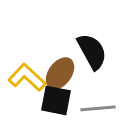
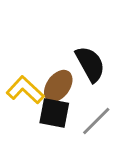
gray line: (98, 108) -> (96, 121), turned -40

